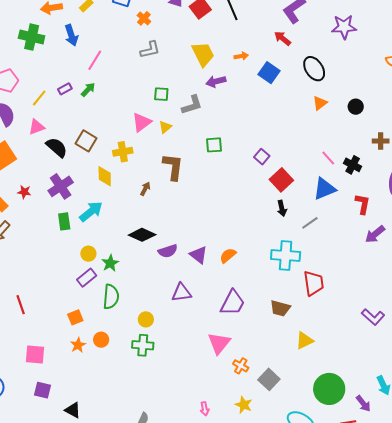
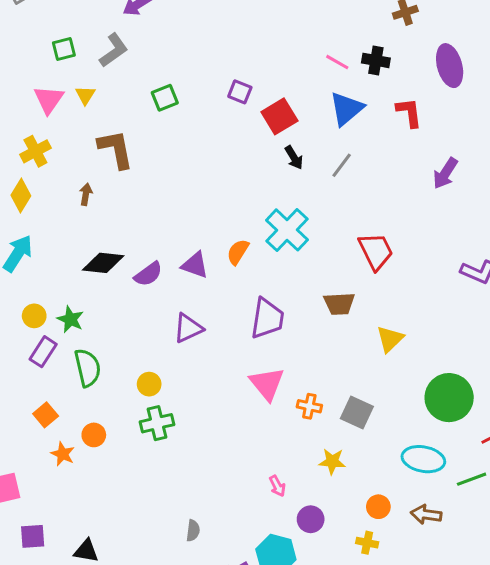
yellow diamond: (105, 176) -> (21, 196), turned 50
red square: (281, 180) -> (279, 116), turned 30
purple arrow: (375, 234) -> (445, 173), moved
cyan cross: (286, 255) -> (287, 230), moved, turned -32

